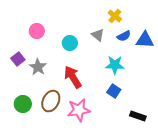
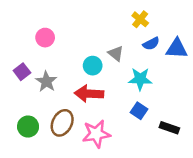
gray triangle: (98, 35) -> (116, 53), moved
cyan circle: (70, 43) -> (93, 66), moved
red arrow: (73, 77) -> (89, 94), turned -55
black rectangle: (138, 116) -> (169, 128), moved

